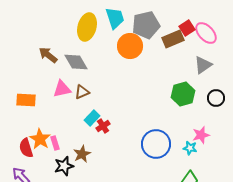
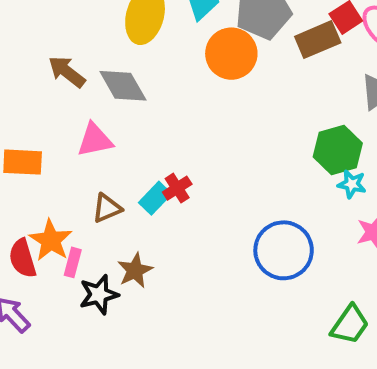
brown triangle: (82, 92) -> (107, 208), moved
red cross: (103, 126) -> (177, 188), moved
pink rectangle: (55, 143) -> (73, 262), moved, turned 32
cyan star: (190, 148) -> (352, 184), moved

